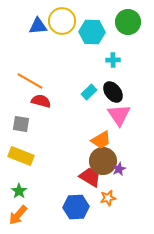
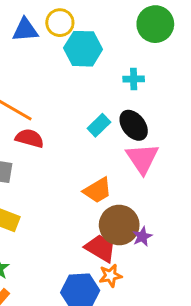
yellow circle: (62, 21) -> (60, 23), size x0.7
cyan hexagon: (92, 32) -> (83, 49), moved
orange trapezoid: (101, 140) -> (97, 190), moved
orange star: (108, 198) -> (110, 276), moved

